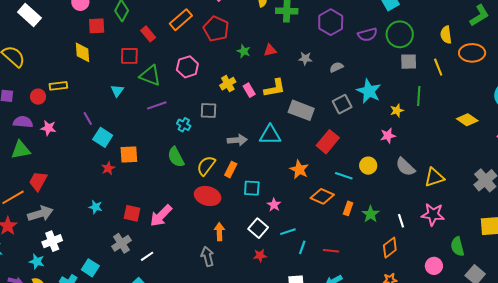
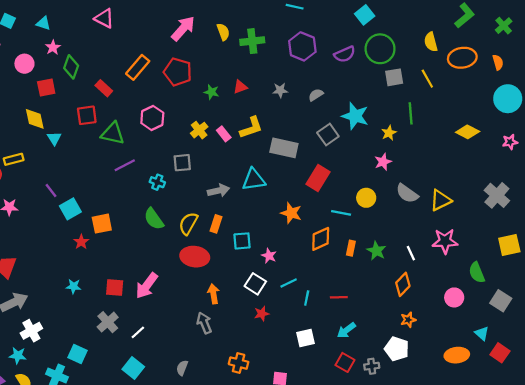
cyan triangle: (117, 91) -> (54, 138), moved
cyan square: (103, 137) -> (70, 209), turned 36
orange diamond: (322, 196) -> (321, 239), turned -40

